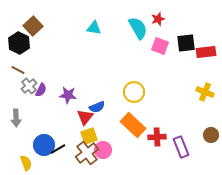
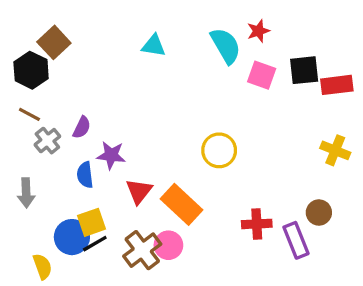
purple semicircle: (41, 90) -> (82, 127), moved
blue semicircle: (97, 107) -> (85, 175), moved, turned 105
orange rectangle: (133, 125) -> (182, 204), moved
brown circle: (211, 135) -> (319, 213), moved
yellow square: (89, 136) -> (92, 222), moved

